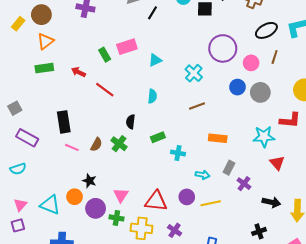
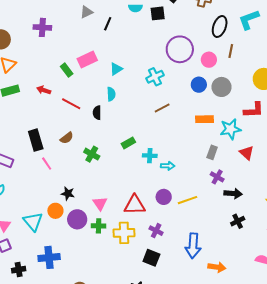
black ellipse: (266, 30) -> (220, 26), turned -35
cyan cross: (194, 73) -> (155, 77), turned 30
cyan semicircle: (152, 96) -> (111, 94), moved
black semicircle: (131, 122) -> (97, 113), moved
orange rectangle: (218, 138) -> (205, 119), moved
brown semicircle: (96, 144) -> (67, 138), moved, turned 32
pink line: (72, 147) -> (47, 164), turned 40
gray rectangle: (229, 168) -> (212, 152), moved
cyan arrow: (202, 175) -> (168, 166), moved
black arrow: (271, 202) -> (233, 194), moved
cyan triangle: (50, 205) -> (33, 222), turned 35

